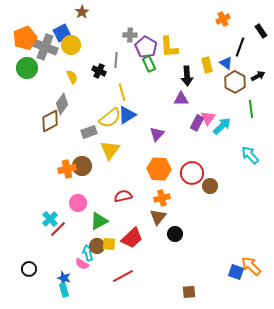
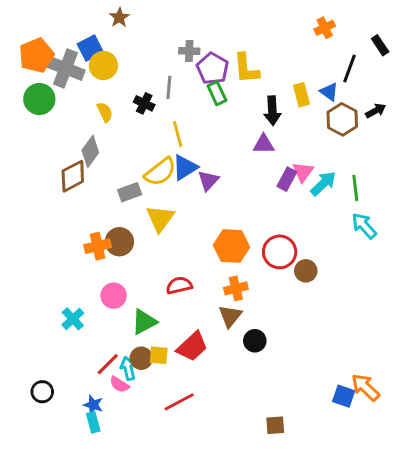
green line: (251, 109) -> (355, 188), moved
purple triangle: (157, 134) -> (208, 181), moved
red line: (58, 229) -> (108, 364), moved

